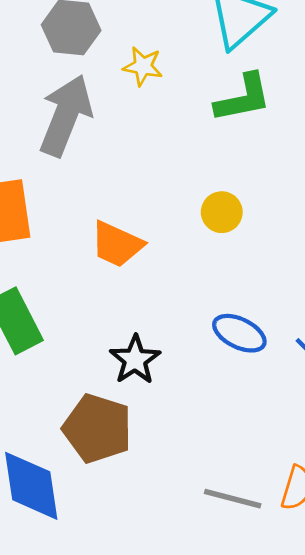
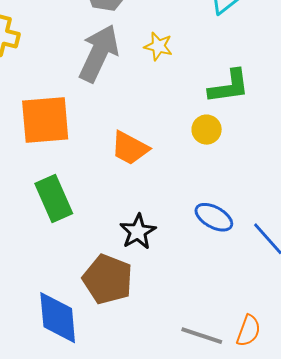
yellow star: (143, 66) -> (158, 46), moved
green L-shape: (243, 98) -> (229, 86), moved

